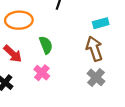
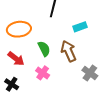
cyan rectangle: (101, 23) -> (80, 27), moved
brown arrow: (94, 49) -> (68, 51), moved

